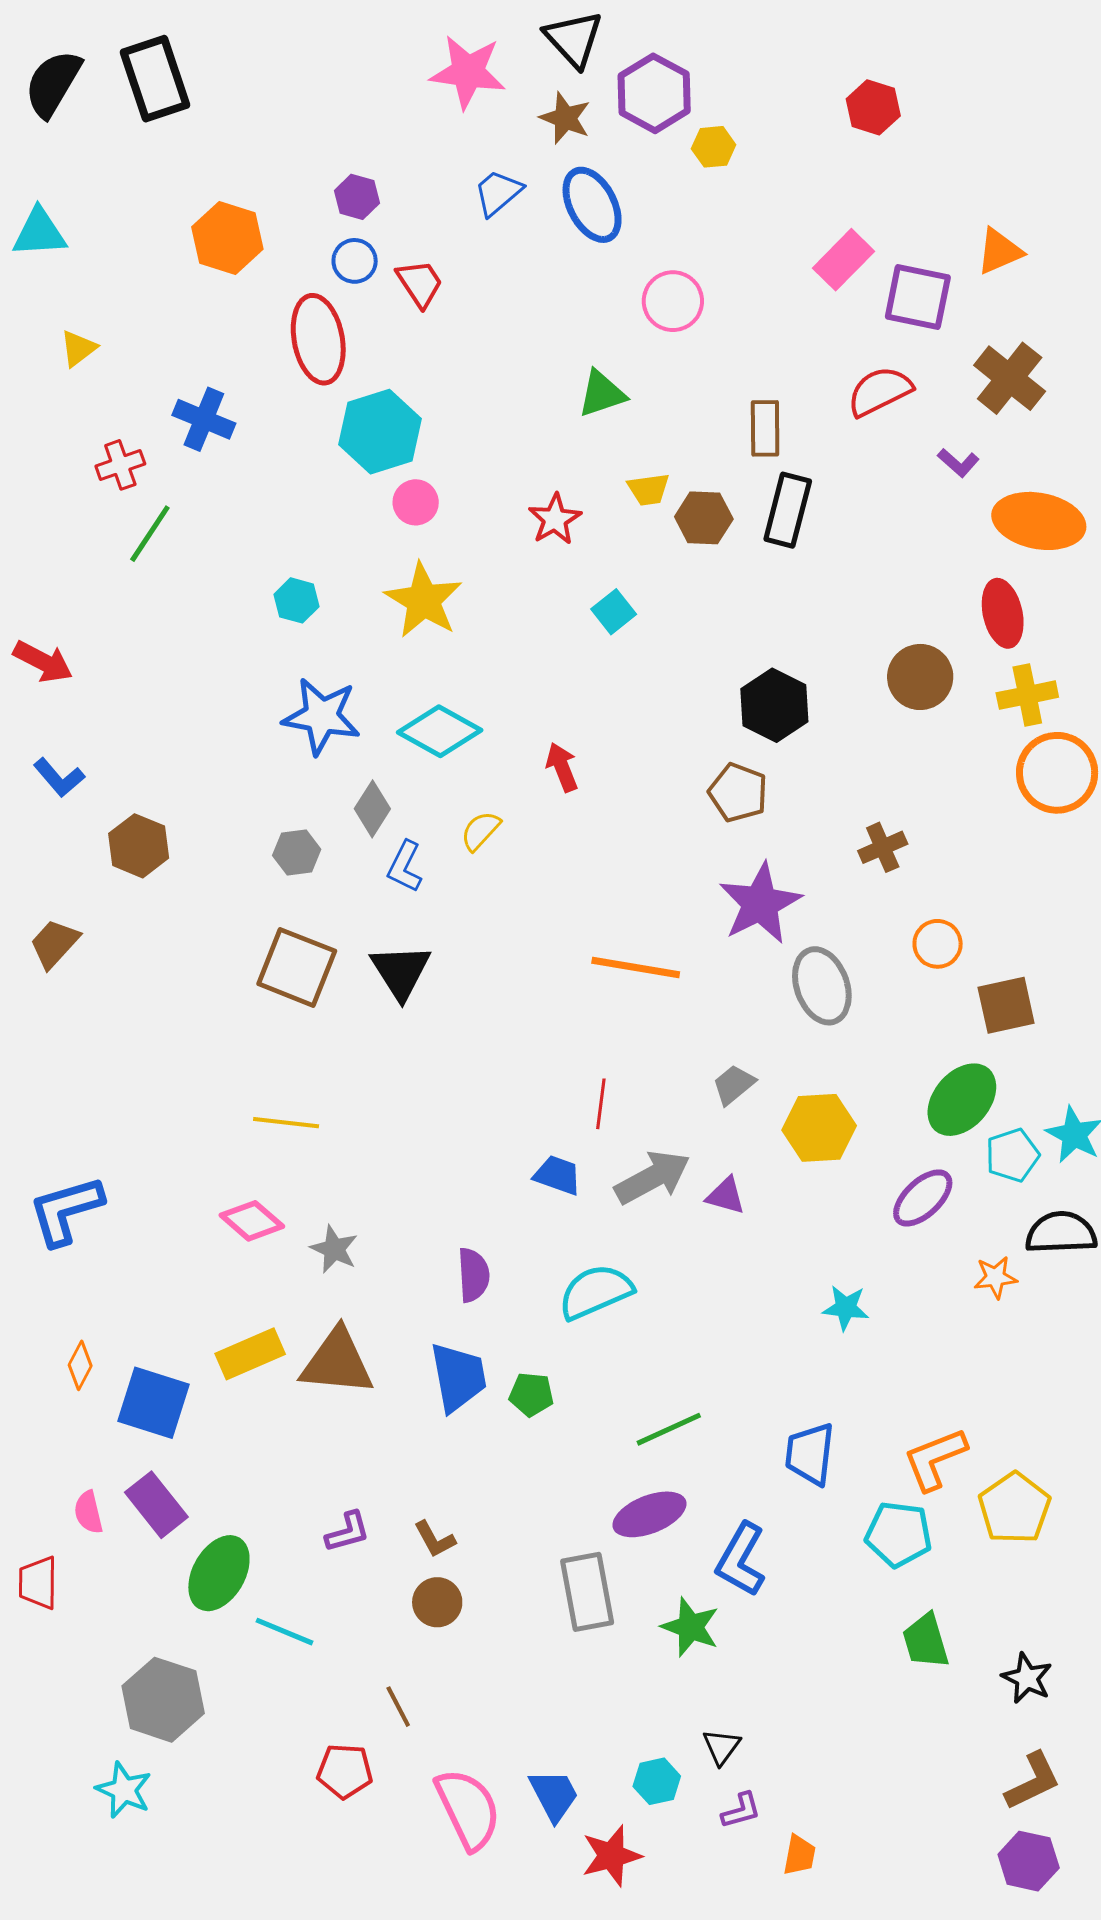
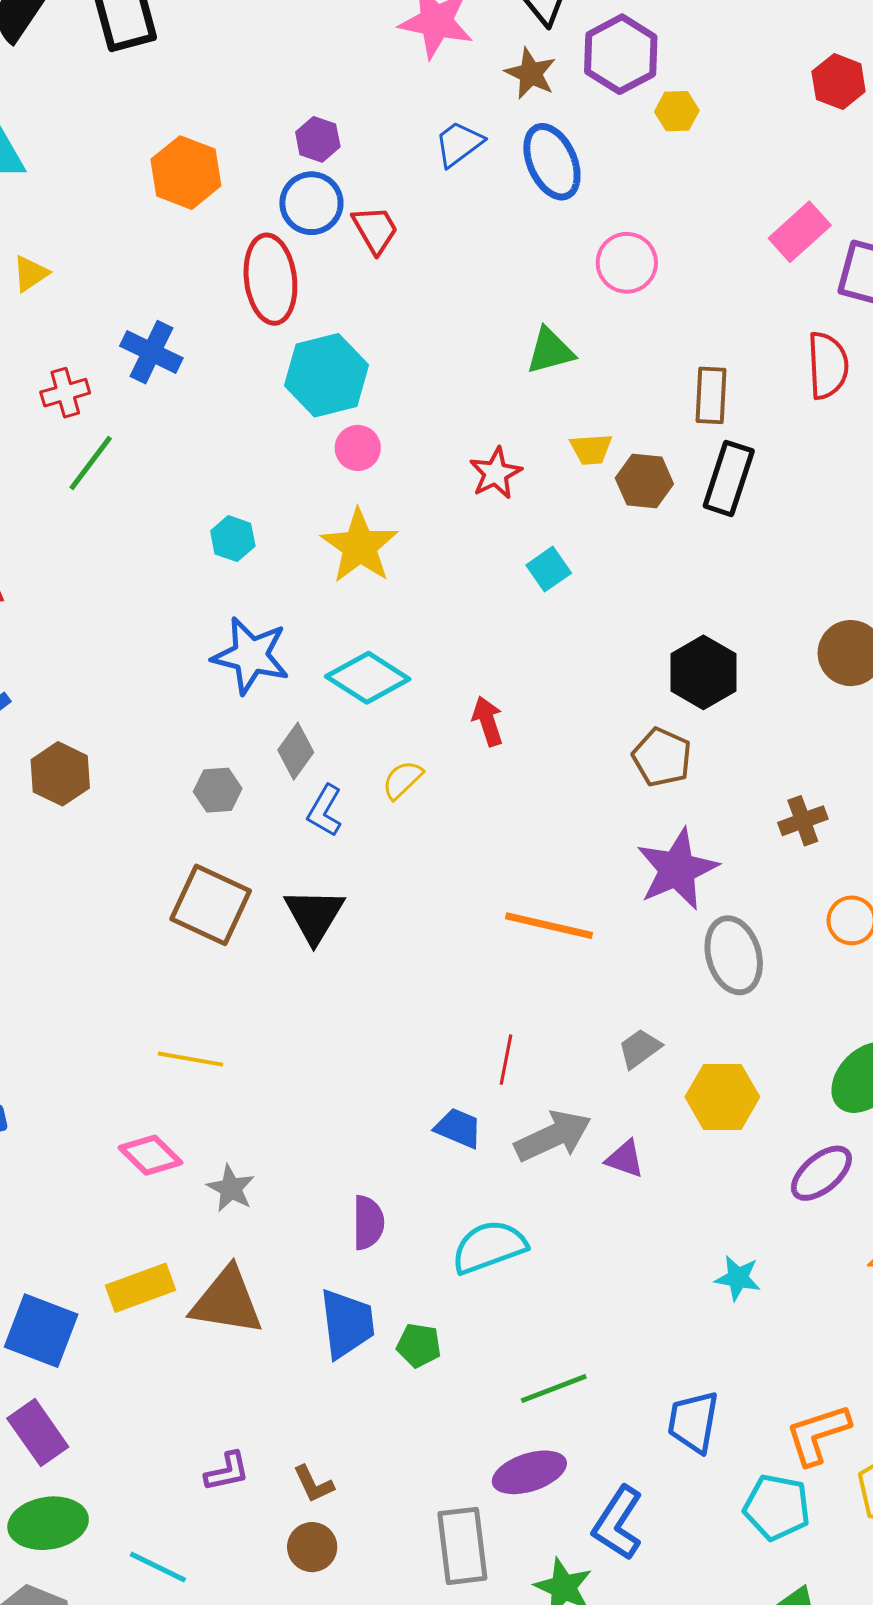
blue circle: (355, 261) -> (311, 203), size x1.4
red semicircle: (880, 391) -> (828, 365), turned 110
green ellipse: (219, 1573) -> (48, 1523), moved, turned 48

